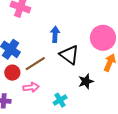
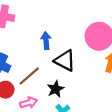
black star: (86, 81) -> (56, 89), moved

